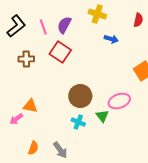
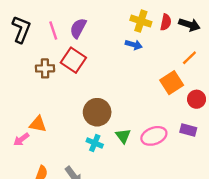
yellow cross: (97, 14) -> (141, 21), moved
black L-shape: (16, 26) -> (21, 29), turned -30
brown cross: (26, 59) -> (45, 68), moved
pink ellipse: (119, 101) -> (154, 136), moved

